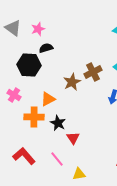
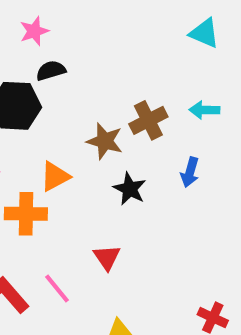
brown star: (72, 82) -> (105, 141), turned -30
black star: (58, 123) -> (130, 189), moved
pink line: (57, 159) -> (57, 289), moved

